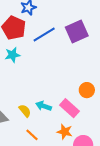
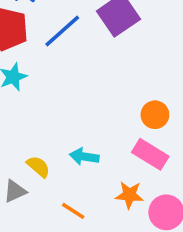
pink rectangle: (70, 108) -> (150, 154), moved
yellow semicircle: (25, 111) -> (38, 167), moved

